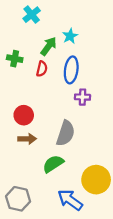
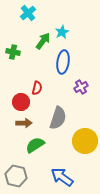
red semicircle: (42, 69) -> (37, 88), moved
purple cross: (83, 97) -> (81, 87), moved, turned -32
green semicircle: (53, 164) -> (35, 145), moved
yellow circle: (96, 180) -> (85, 141), moved

